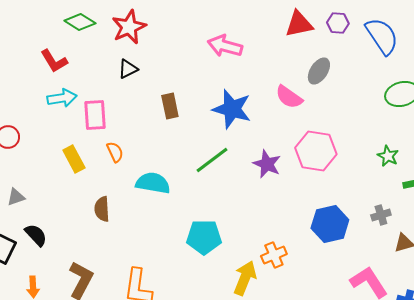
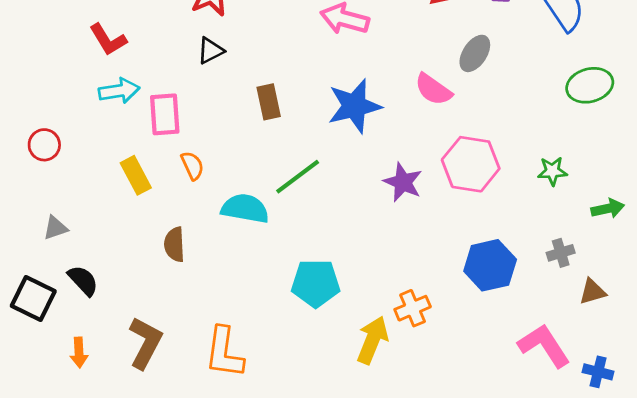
blue star: (232, 109) -> (354, 106), turned -30
green star: (388, 156) -> (552, 171), moved, turned -30
green line: (212, 160) -> (298, 177), moved

